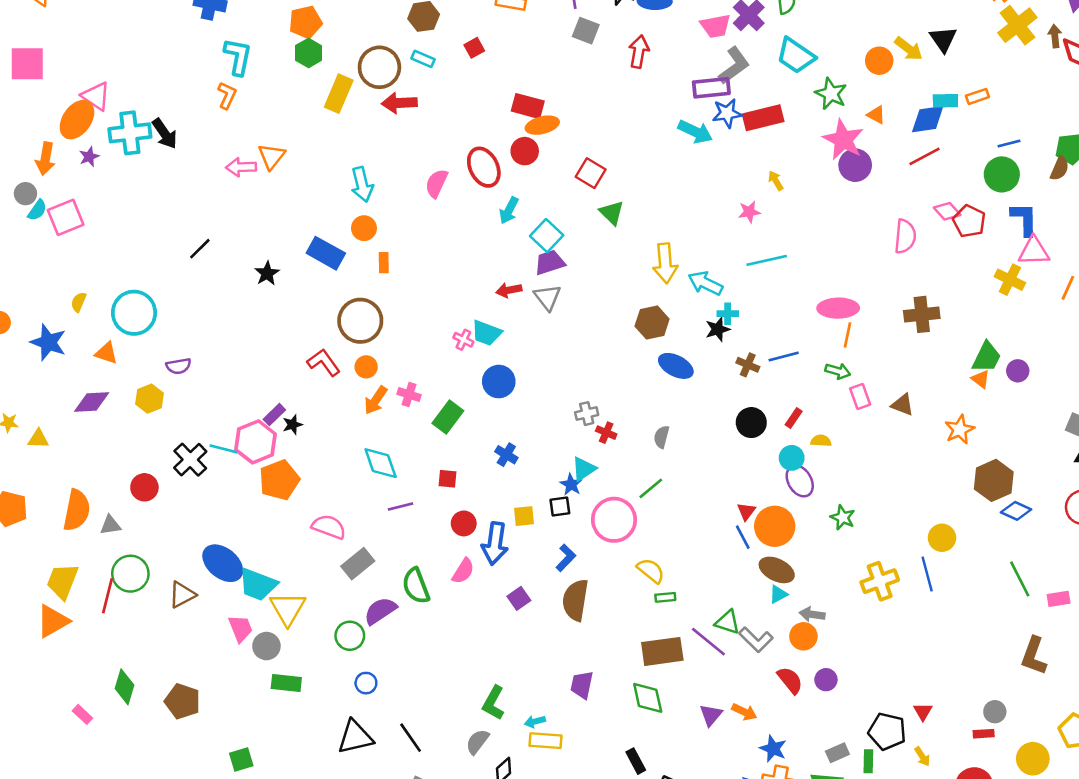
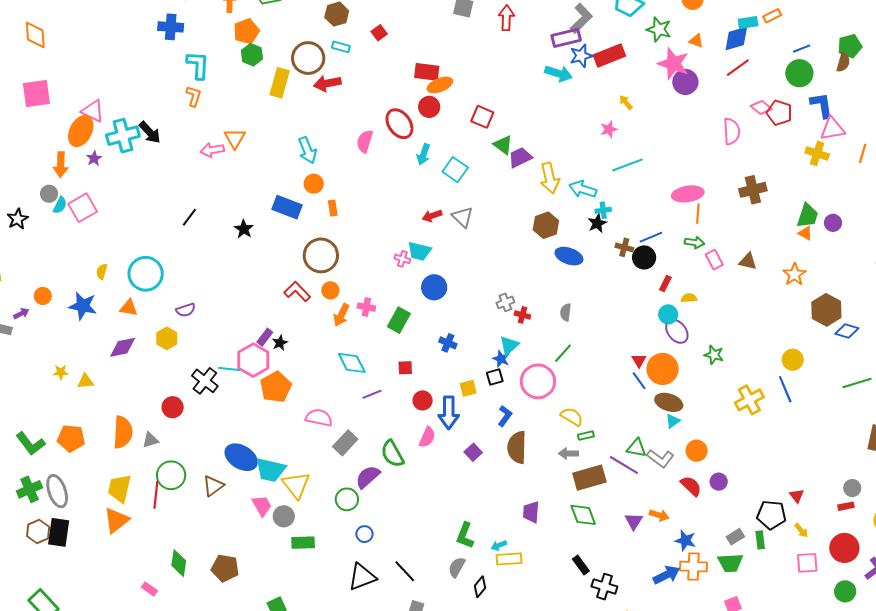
purple trapezoid: (550, 263) -> (520, 157), moved
black circle: (751, 423) -> (644, 257), moved
green line: (1020, 579) -> (857, 383), turned -72
gray arrow: (812, 614) -> (568, 454), moved

